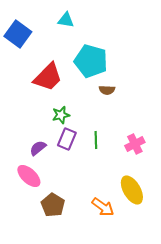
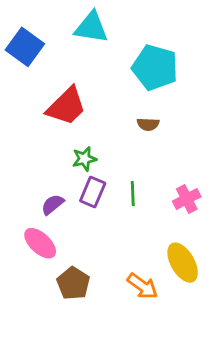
cyan triangle: (66, 20) -> (91, 27), size x1.5
cyan pentagon: (91, 61) -> (155, 68), moved

